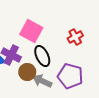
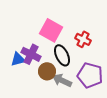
red cross: (75, 37) -> (83, 39), moved, turned -35

